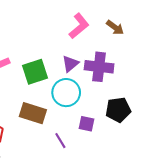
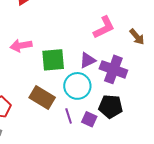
black pentagon: (118, 110) -> (111, 106), moved
purple line: (60, 141) -> (69, 116), moved

